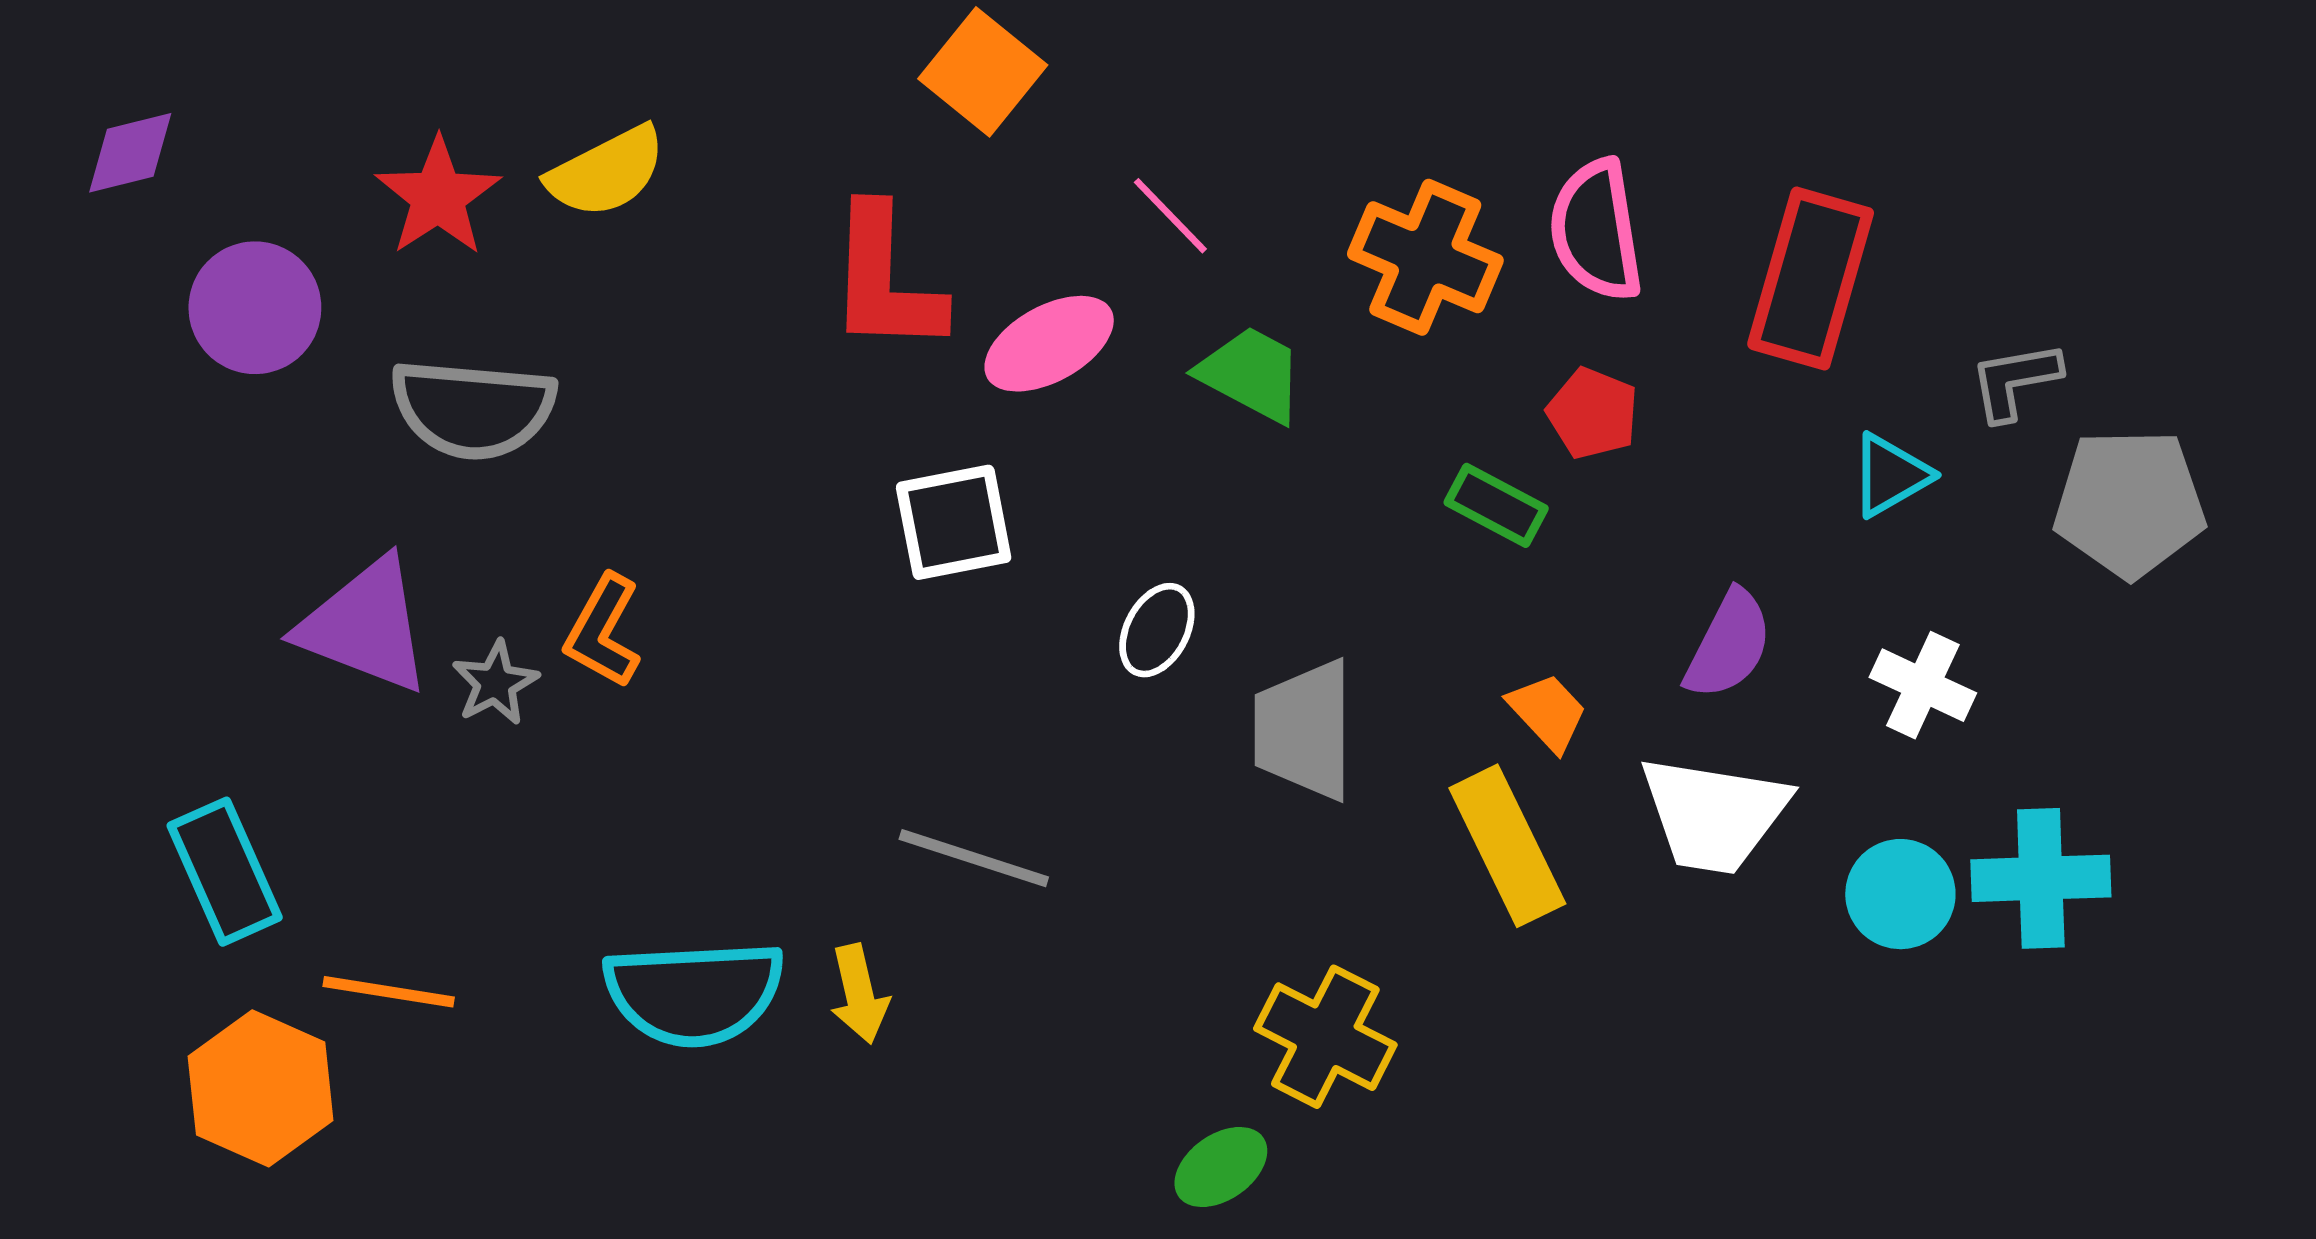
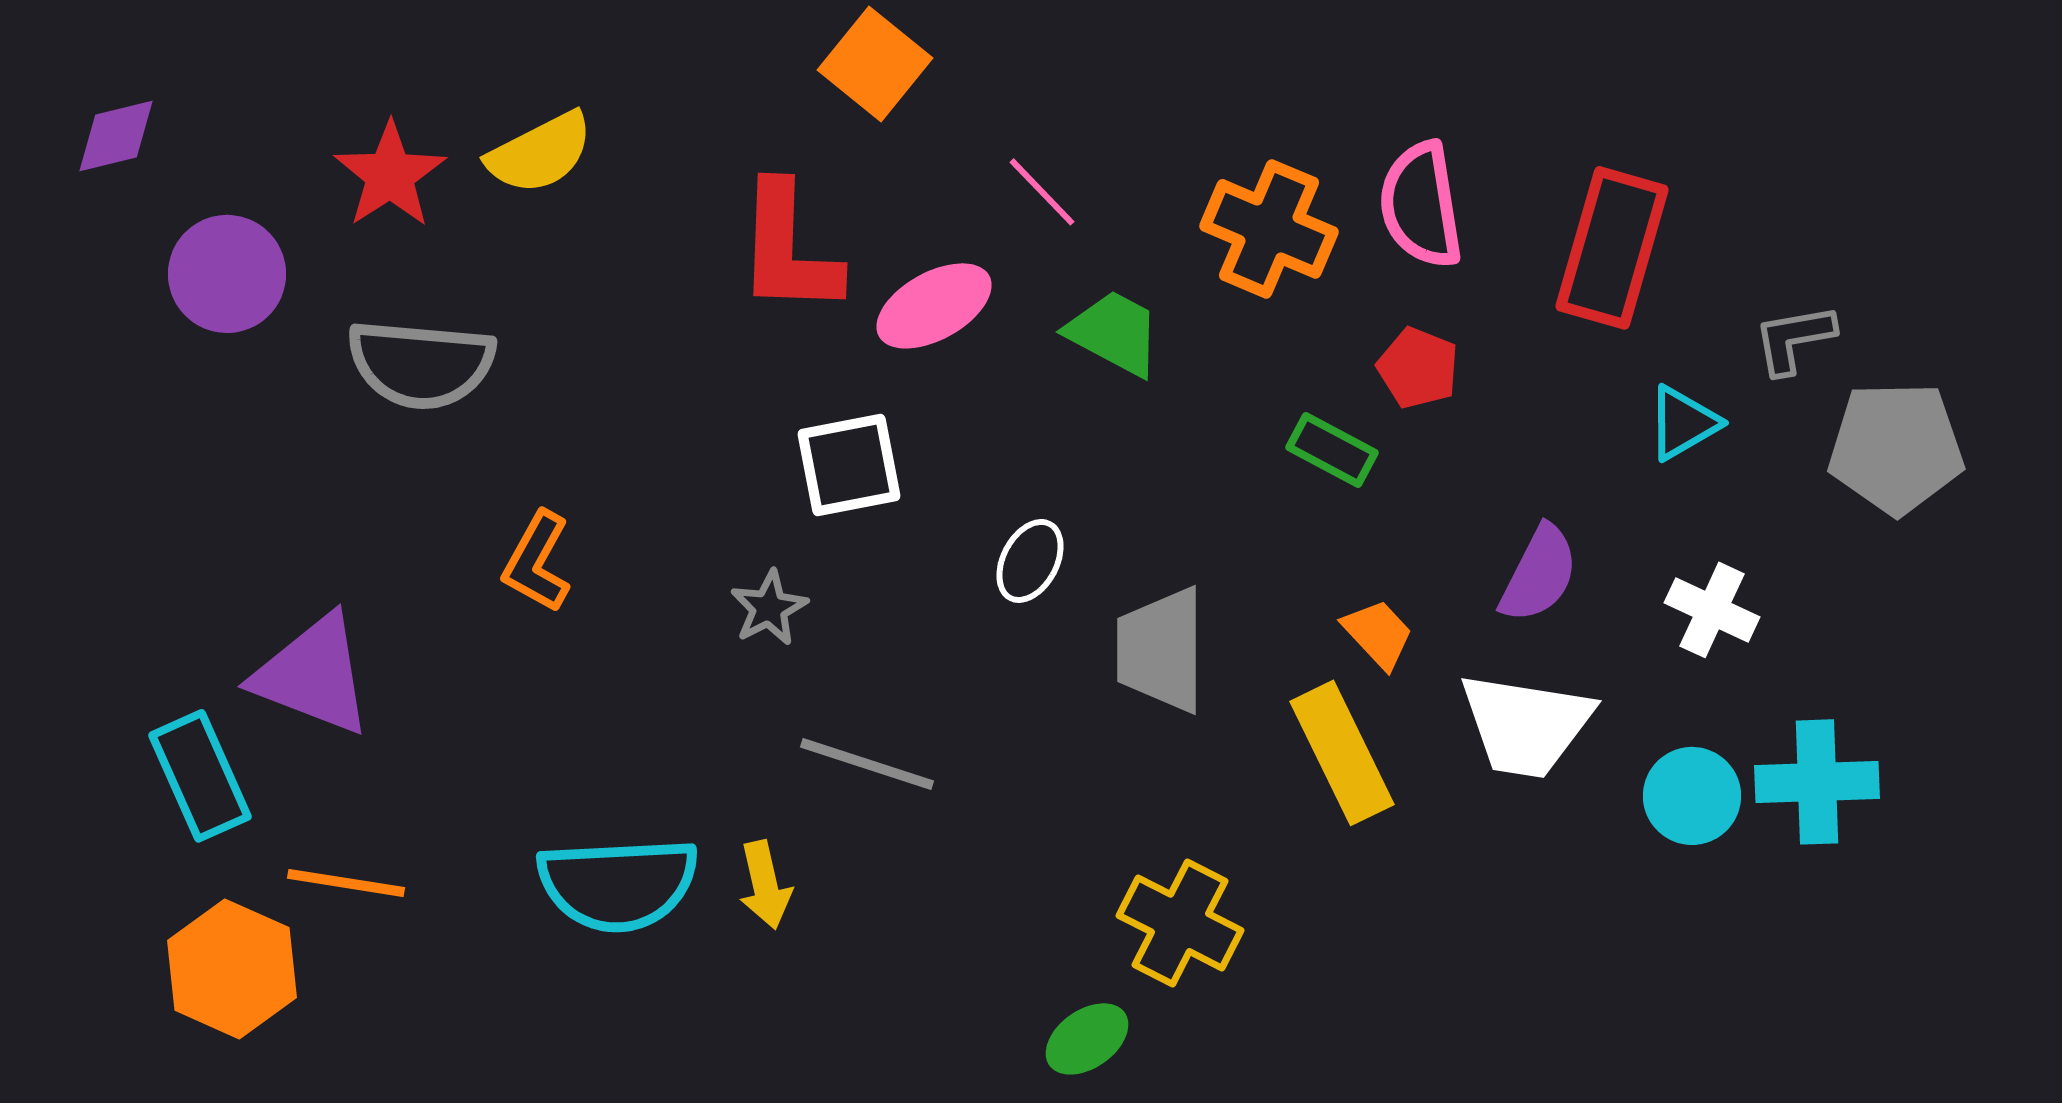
purple triangle: (365, 626) -> (313, 675), moved
gray star: (495, 683) -> (769, 608), moved

